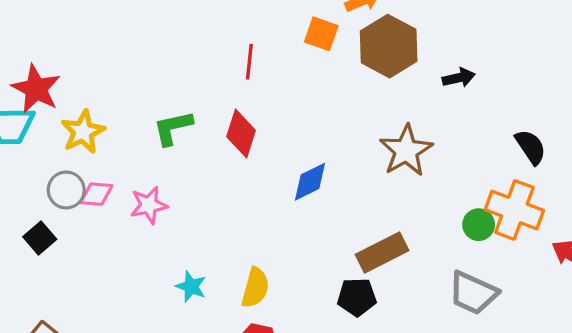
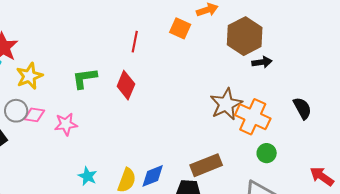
brown hexagon: (389, 46) -> (245, 36), moved
blue diamond: (310, 182) -> (153, 176), moved
orange cross: (514, 210) -> (253, 117), moved

